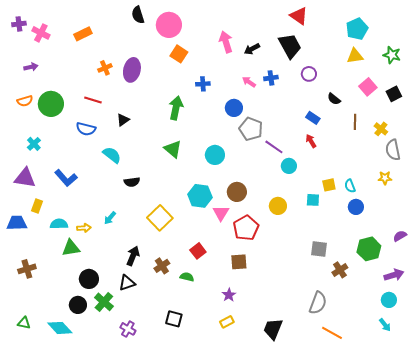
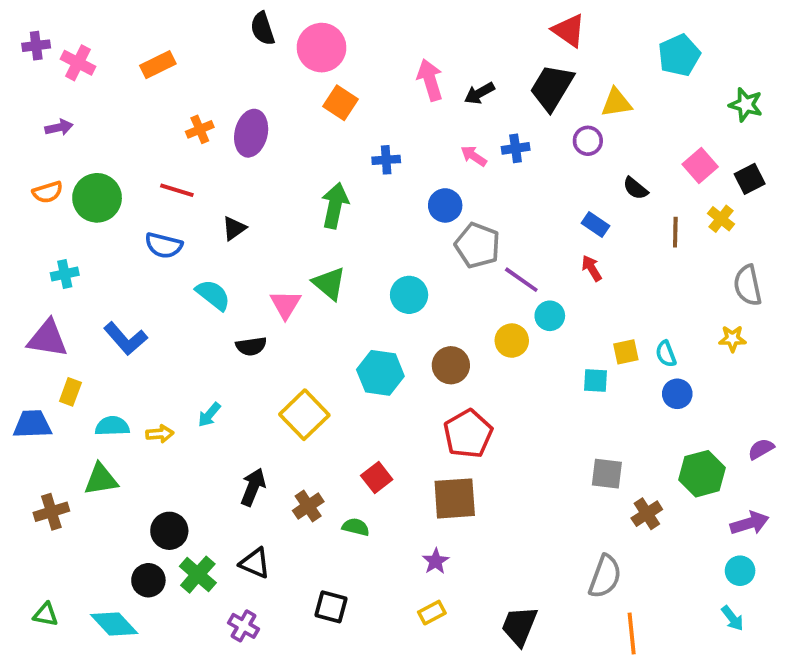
black trapezoid: (290, 46) -> (552, 88), turned -120
yellow triangle: (355, 56) -> (616, 103), moved
yellow cross: (381, 129) -> (721, 219), moved
cyan cross: (34, 144) -> (65, 274), turned 32
yellow circle: (278, 206) -> (512, 341), moved
pink triangle: (221, 213) -> (285, 304), moved
green triangle: (71, 248) -> (101, 479), moved
brown square: (239, 262) -> (455, 498), size x1.4
black triangle: (127, 283) -> (255, 563), moved, turned 42
orange line: (332, 333) -> (632, 633), turned 55

